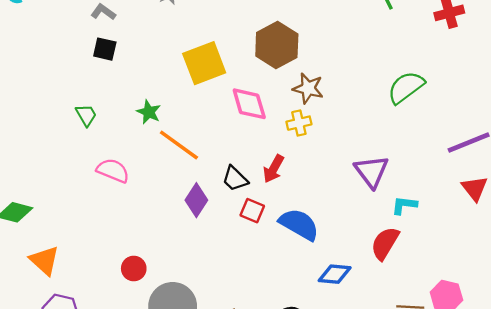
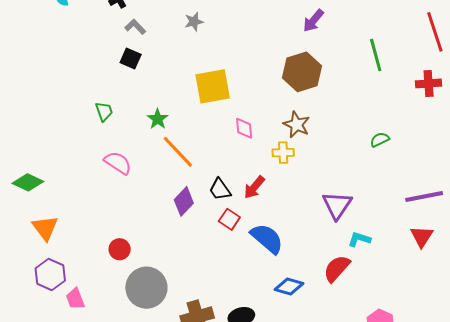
brown hexagon: (277, 45) -> (302, 72), moved
green semicircle: (406, 87) -> (380, 140), size x0.6
pink diamond: (249, 104) -> (244, 128), size x0.7

